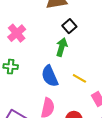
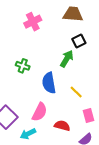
pink cross: (17, 33) -> (33, 22), moved
green cross: (11, 67) -> (23, 66), moved

